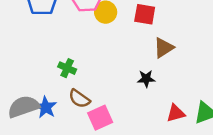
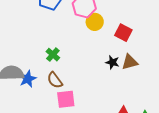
black star: (146, 79) -> (112, 62), moved

